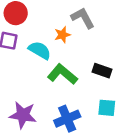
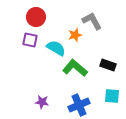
purple star: (23, 115) -> (42, 102), size x0.6

